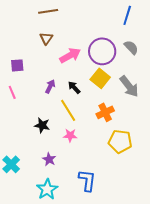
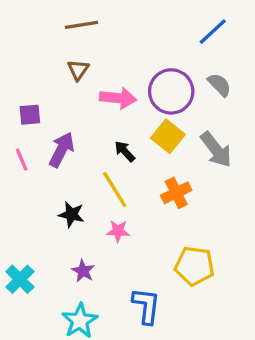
blue line: (127, 15) -> (213, 32), turned 30
pink arrow: (70, 55) -> (118, 98), turned 35
purple arrow: (50, 86) -> (61, 150), moved, size x1.5
yellow pentagon: (120, 141) -> (194, 266), moved

